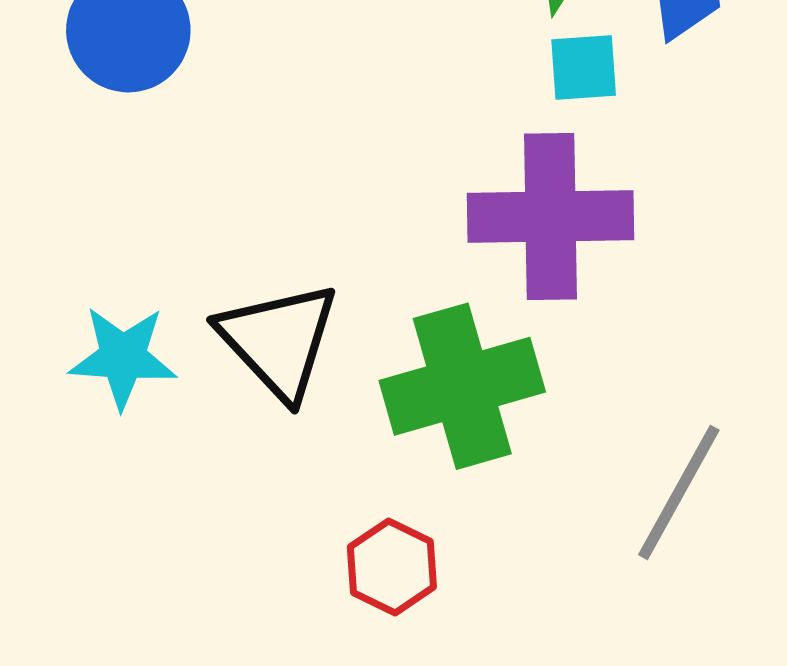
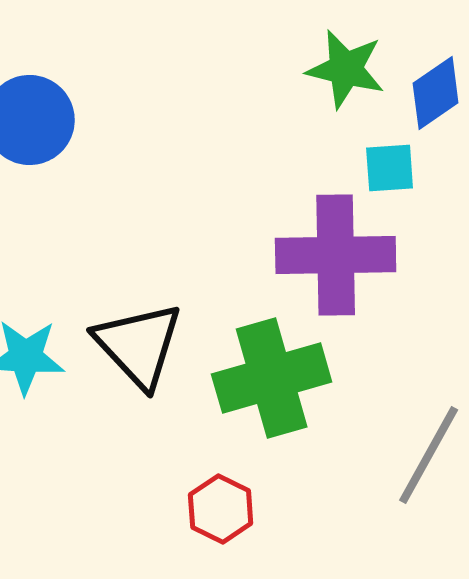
cyan square: (584, 67) -> (390, 168), moved

